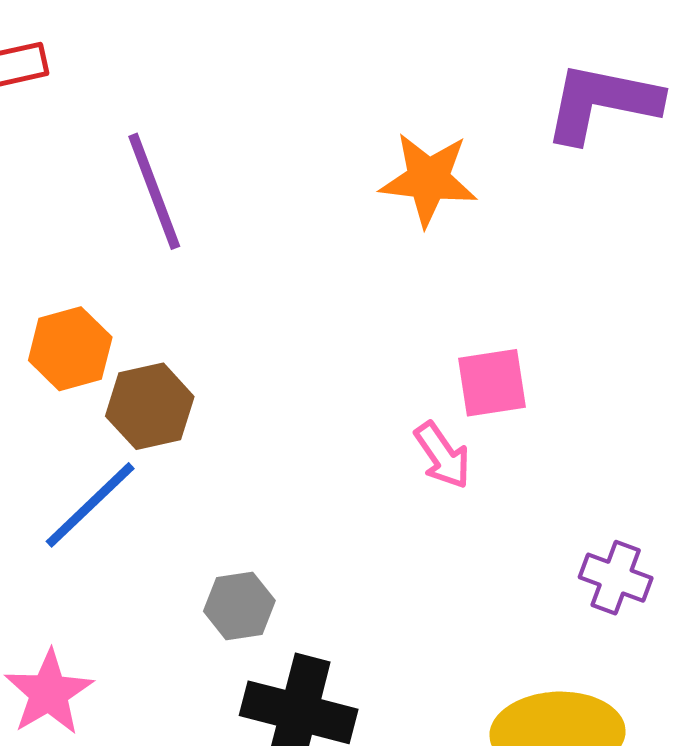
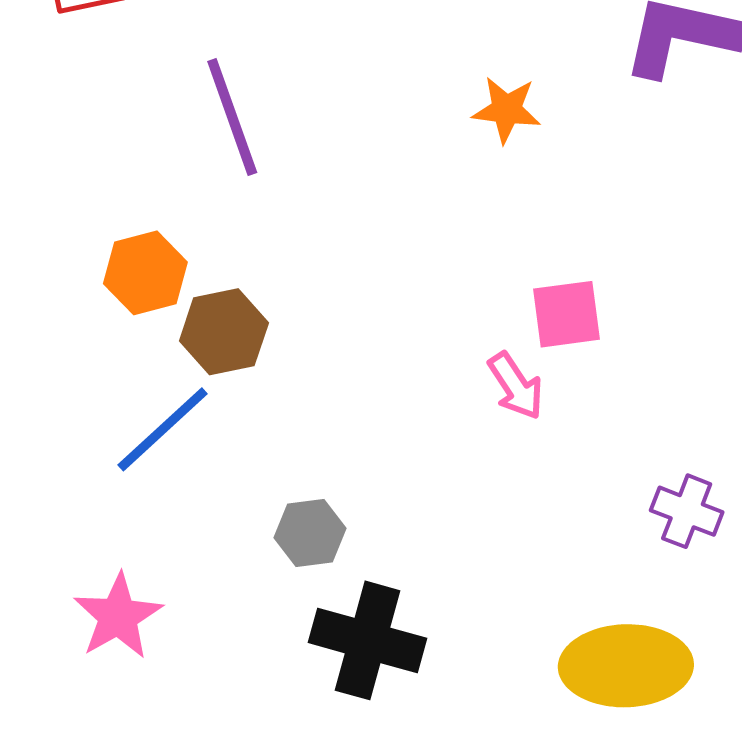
orange star: (428, 179) -> (506, 110), size x0.7

